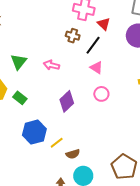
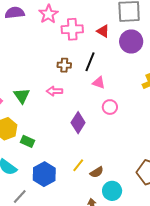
red triangle: (104, 24) -> (103, 31), moved
brown cross: (73, 36) -> (64, 65), moved
green rectangle: (20, 98) -> (28, 141), moved
blue hexagon: (34, 132) -> (44, 174), moved

